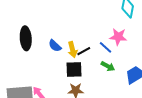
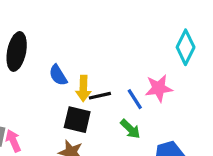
pink star: (118, 37) -> (159, 88), turned -30

